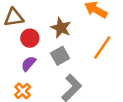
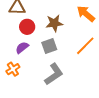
brown star: (61, 28) -> (54, 23), turned 30

